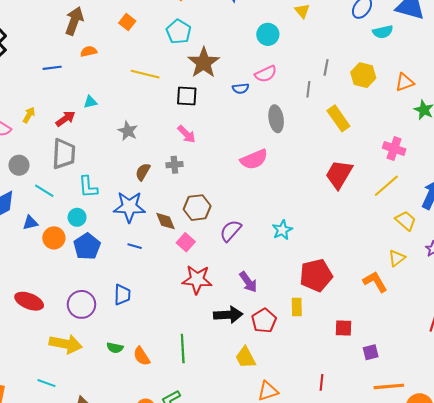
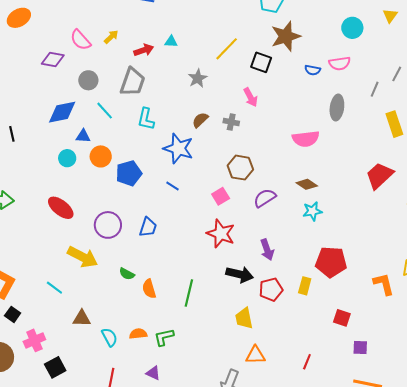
yellow line: (145, 74) -> (227, 49), moved, turned -76
cyan circle: (77, 217) -> (67, 158), moved
brown diamond: (165, 221) -> (307, 184), moved, turned -50

